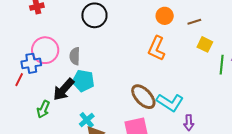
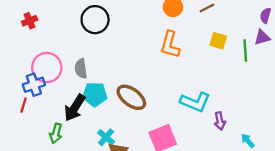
yellow square: (205, 44) -> (218, 41), moved
brown ellipse: (143, 97) -> (131, 97), moved

